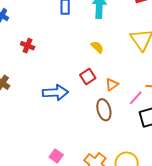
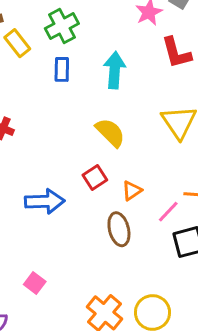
yellow semicircle: (97, 47) -> (110, 133), size x1.5
pink square: (56, 156) -> (35, 283), moved

